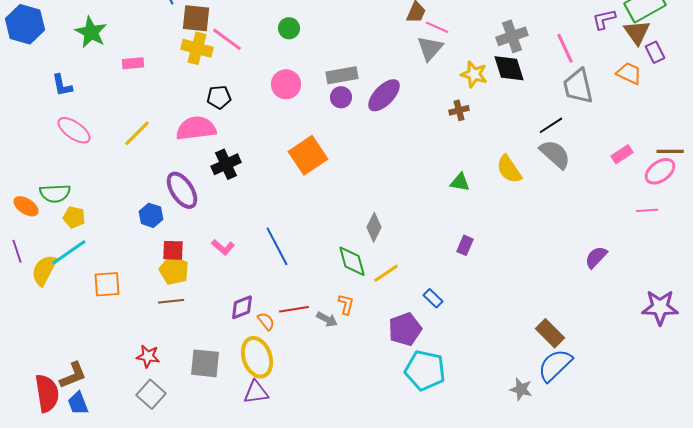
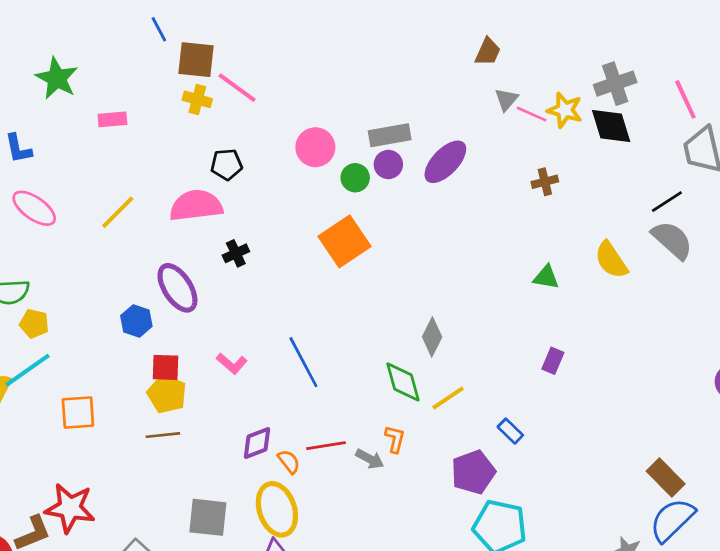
pink line: (437, 27) -> (532, 114), moved
green circle: (289, 28) -> (355, 178), moved
yellow cross: (197, 48) -> (197, 99), size x0.7
gray triangle: (430, 48) -> (506, 99), size x0.7
yellow star: (474, 74) -> (565, 110), moved
black cross: (226, 164) -> (236, 253), size x0.7
red star: (148, 356) -> (70, 508), moved, size x1.6

